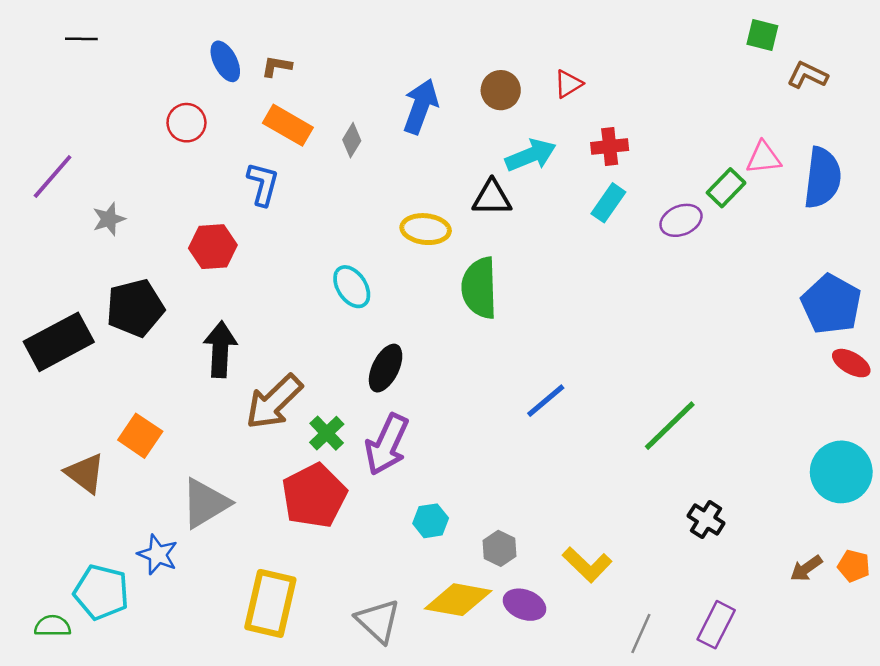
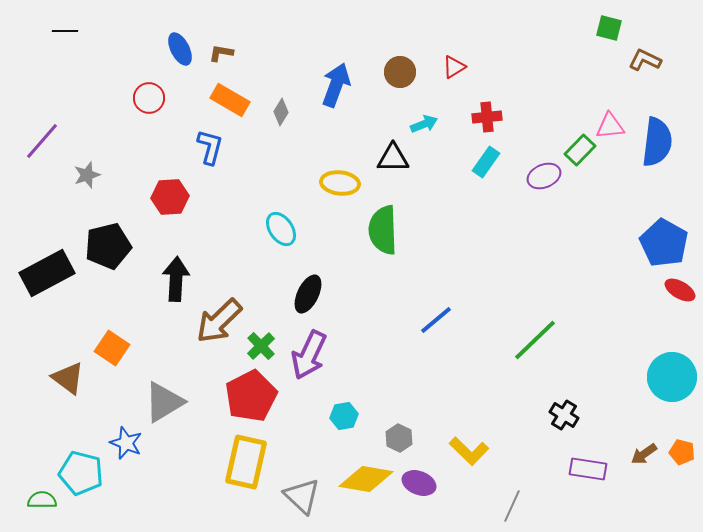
cyan arrow: (531, 155) -> (424, 124), size x0.7
yellow rectangle: (270, 603) -> (246, 462), moved
purple rectangle: (716, 625) -> (588, 469), moved, turned 72

